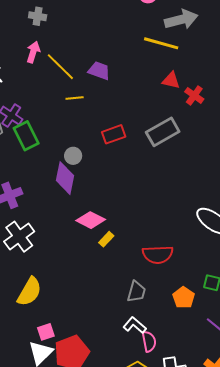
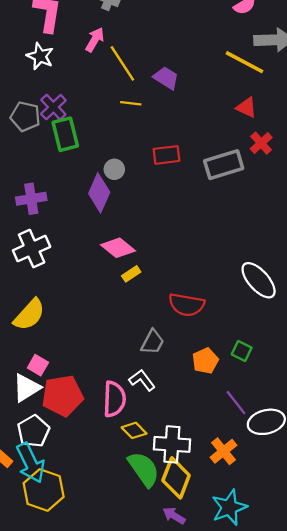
red cross: (194, 95) -> (261, 143), moved
pink square: (46, 332) -> (38, 365), turned 36
pink semicircle: (149, 341) -> (114, 399), moved, size x1.4

